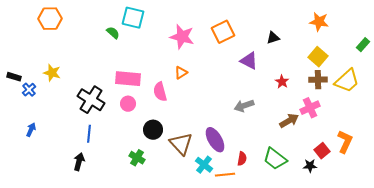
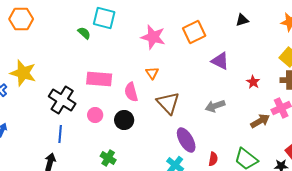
black triangle: (273, 38) -> (242, 20), moved
yellow star: (52, 73) -> (23, 73), size x1.5
orange triangle: (181, 73) -> (152, 73), turned -32
pink circle: (128, 104) -> (95, 115), moved
black circle: (153, 130) -> (124, 120), moved
brown triangle: (181, 144) -> (168, 103), moved

